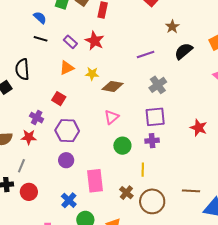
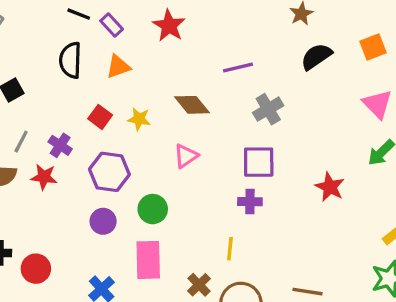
purple rectangle: (70, 42) -> (112, 25), moved
purple line: (146, 54) -> (238, 68), moved
black semicircle: (22, 69) -> (70, 60), moved
yellow star: (92, 74) -> (139, 119), moved
brown diamond: (112, 86) -> (192, 105), turned 35
green circle: (122, 146) -> (153, 209), moved
gray line: (21, 166) -> (21, 142), moved

